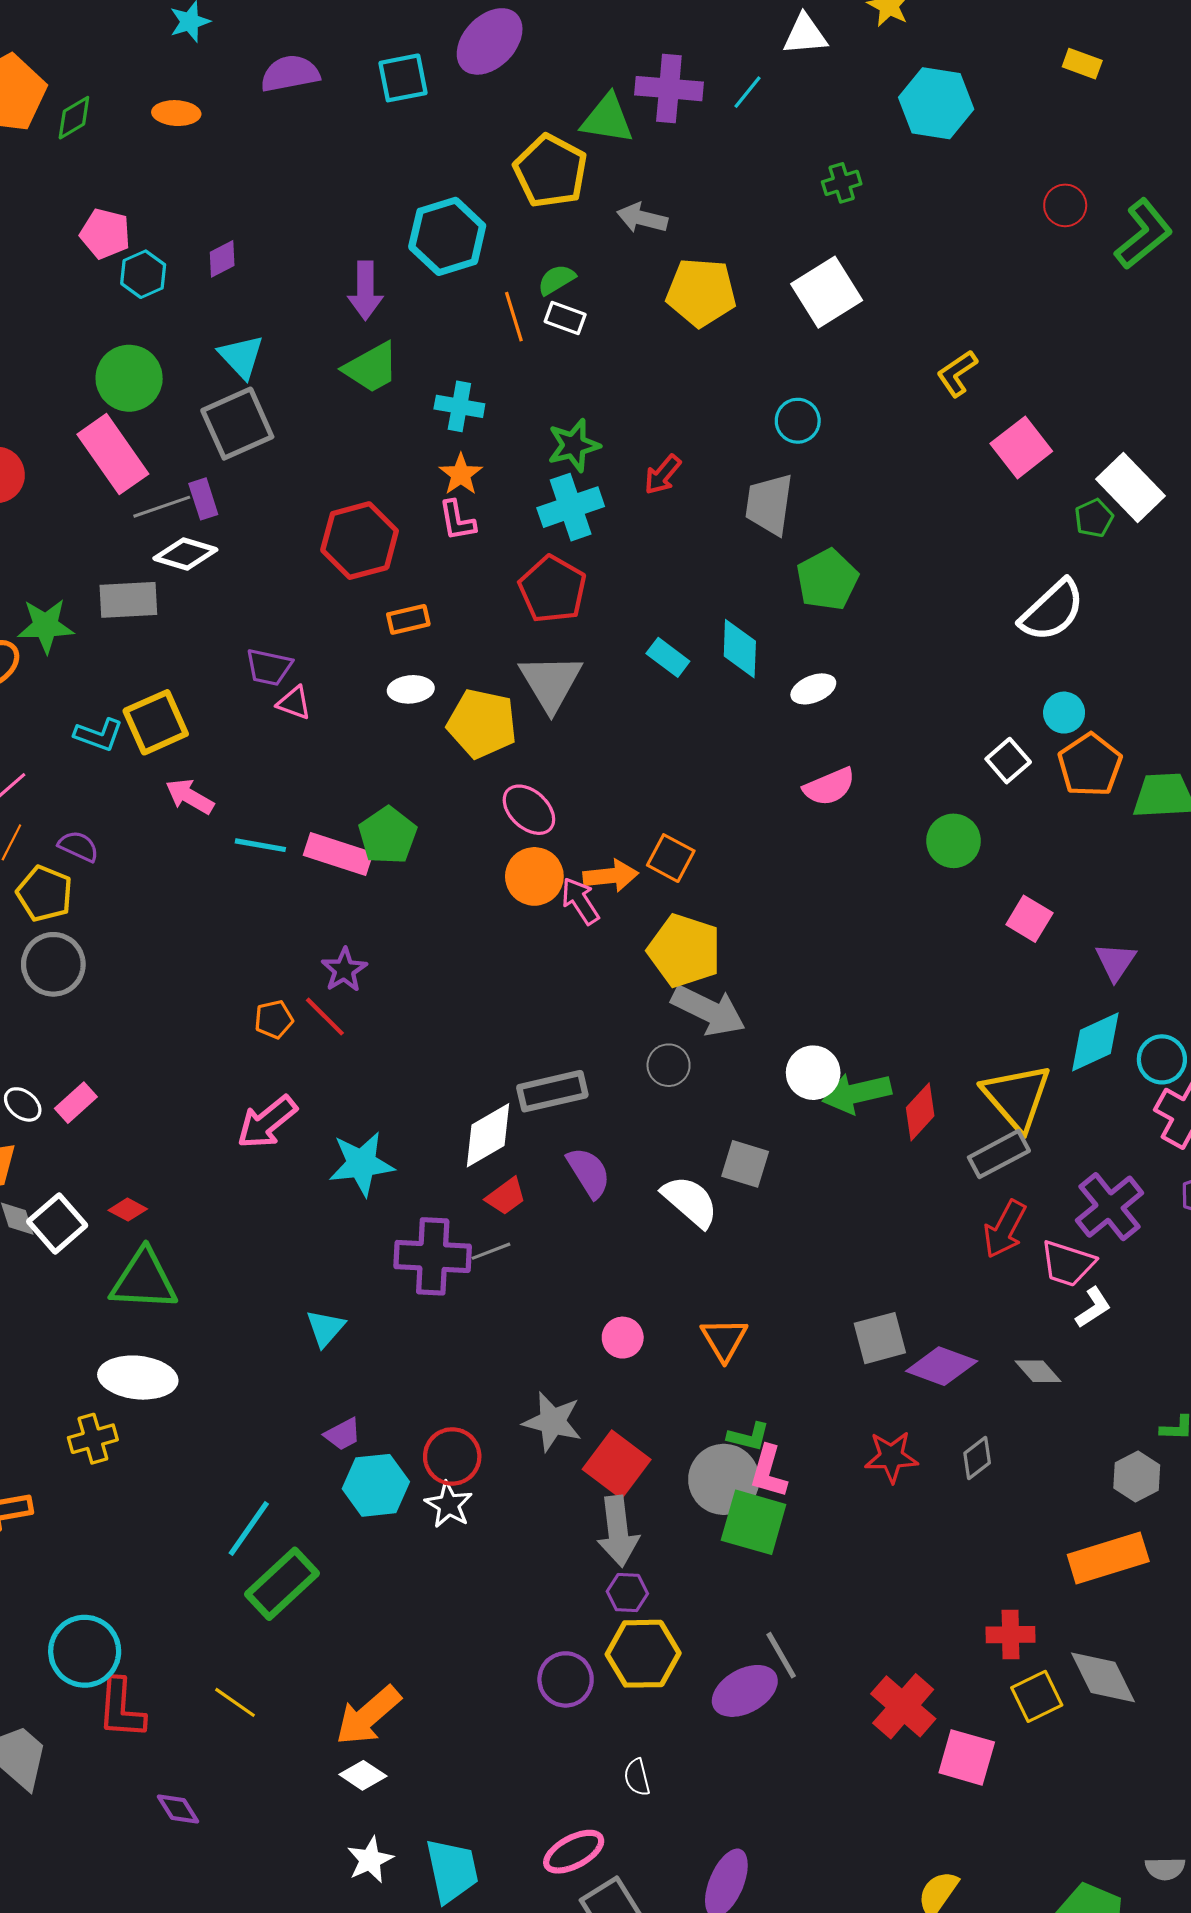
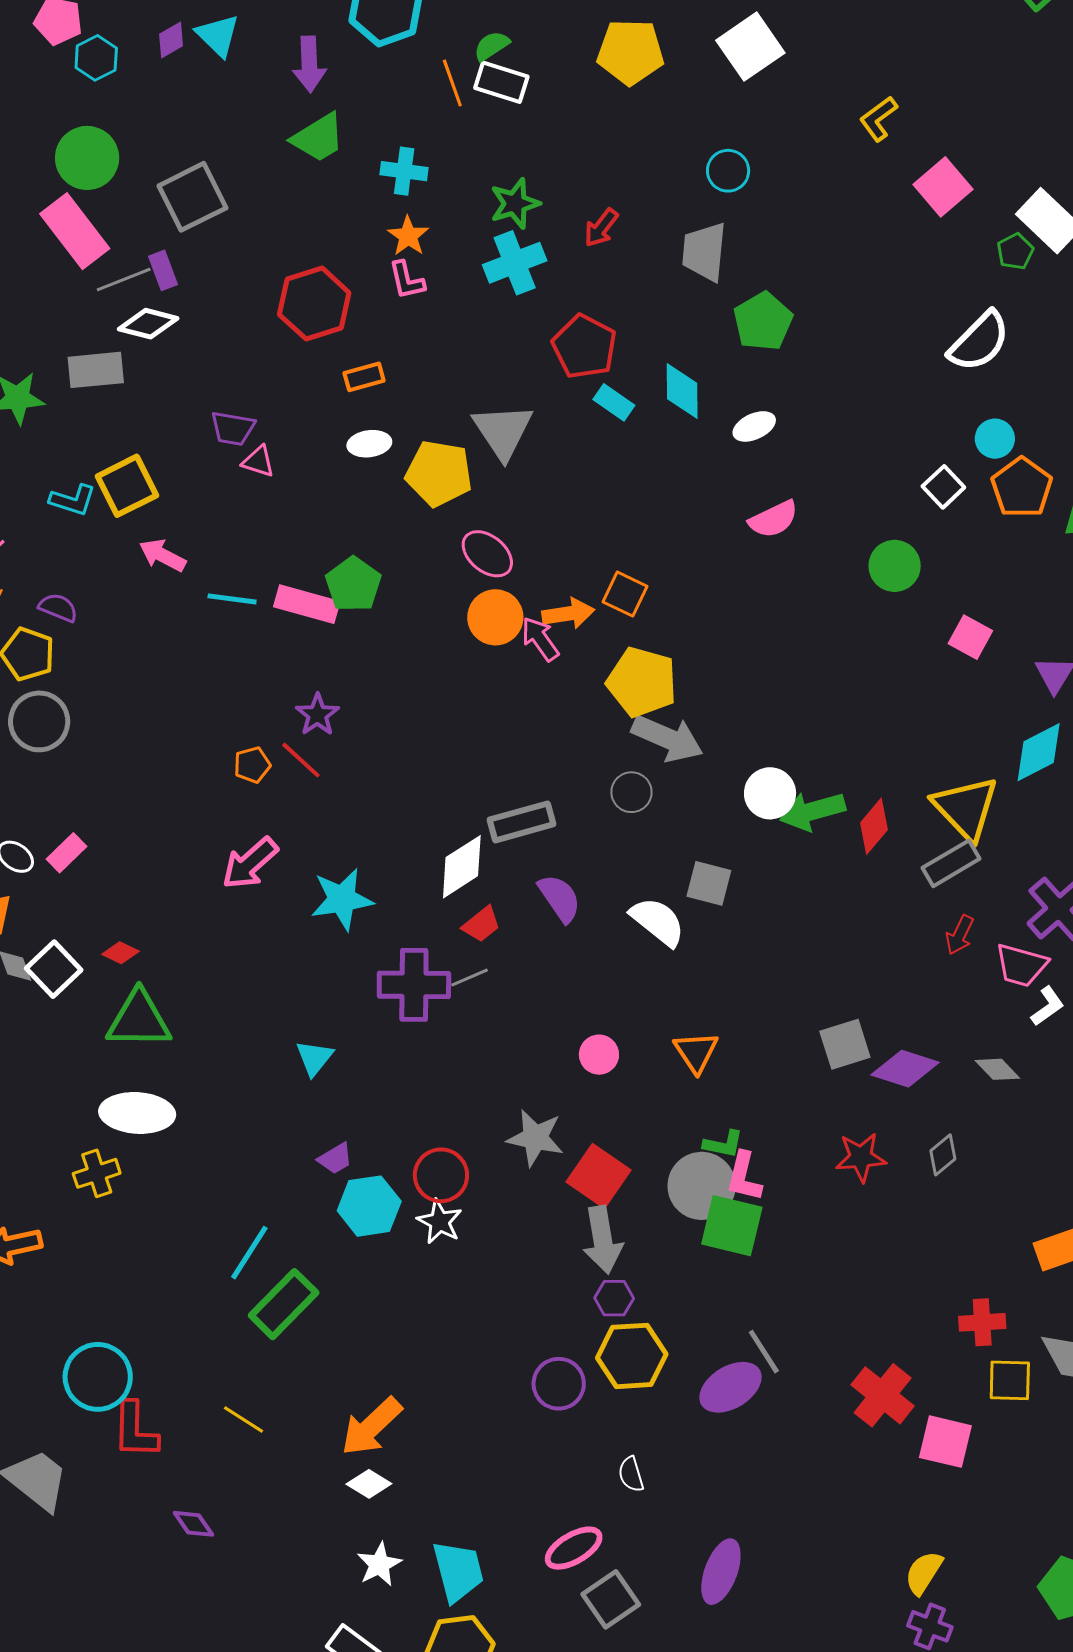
white rectangle: (565, 318) -> (501, 82), size x1.4
cyan triangle: (241, 357) -> (218, 35), moved
red pentagon: (553, 589) -> (584, 347), moved
red arrow: (1005, 1229) -> (960, 935), size x0.7
yellow square: (1037, 1696) -> (1010, 1380), turned 30

